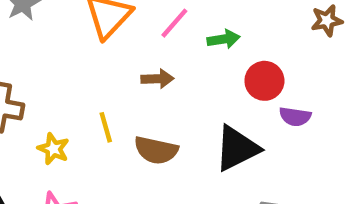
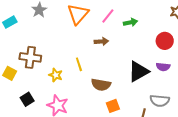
red circle: (264, 81) -> (165, 41), moved
purple semicircle: (295, 117) -> (163, 67), moved
brown semicircle: (156, 150) -> (101, 85), moved

